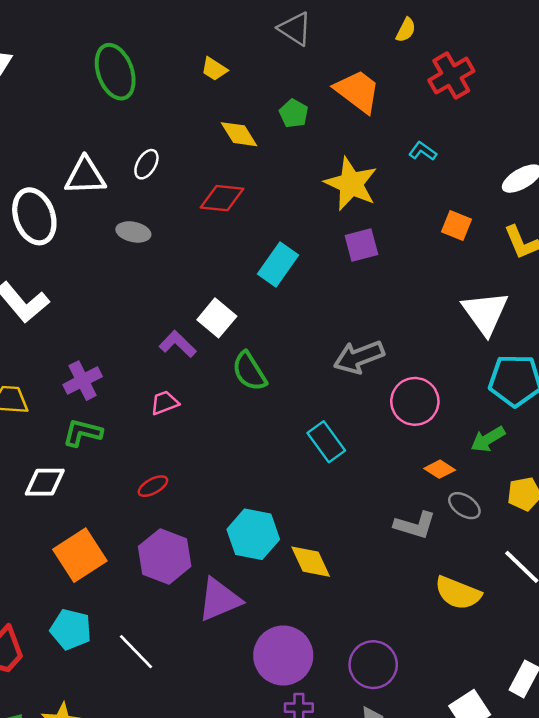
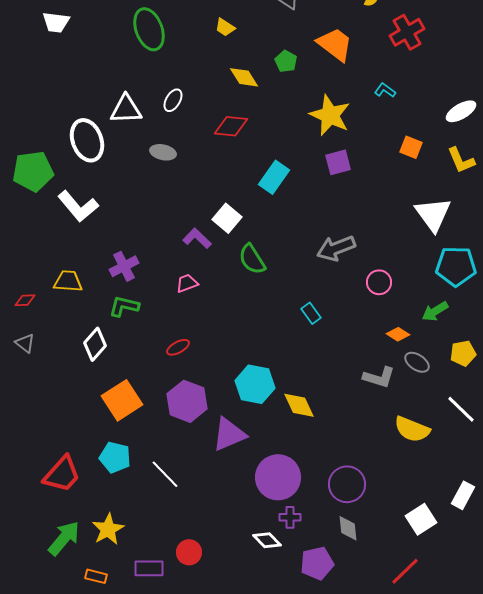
pink circle: (415, 401) -> (379, 282), size x0.7
cyan rectangle: (326, 442) -> (311, 313), size x0.7
white diamond: (45, 482) -> (95, 344), turned -48

